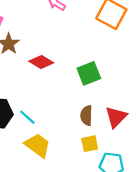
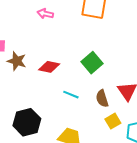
cyan line: (27, 117) -> (71, 95), moved

